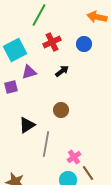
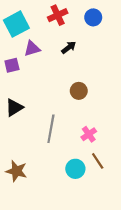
brown circle: (61, 110) -> (79, 91), moved
black triangle: (27, 125) -> (14, 108), moved
pink cross: (74, 157) -> (89, 134), moved

